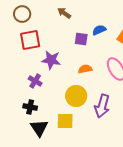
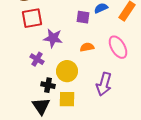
yellow circle: (76, 96) -> (67, 71), moved
black cross: (30, 107) -> (48, 85), moved

